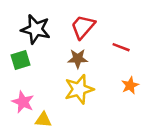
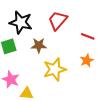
brown star: (78, 59) -> (39, 45), moved
orange star: (130, 85) -> (87, 60), moved

